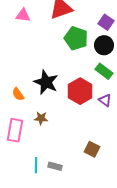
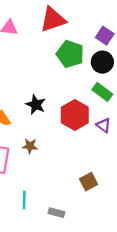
black star: (46, 82) -> (36, 105), size x0.7
brown square: (92, 149) -> (89, 182), turned 35
gray rectangle: (55, 166) -> (56, 213), moved

